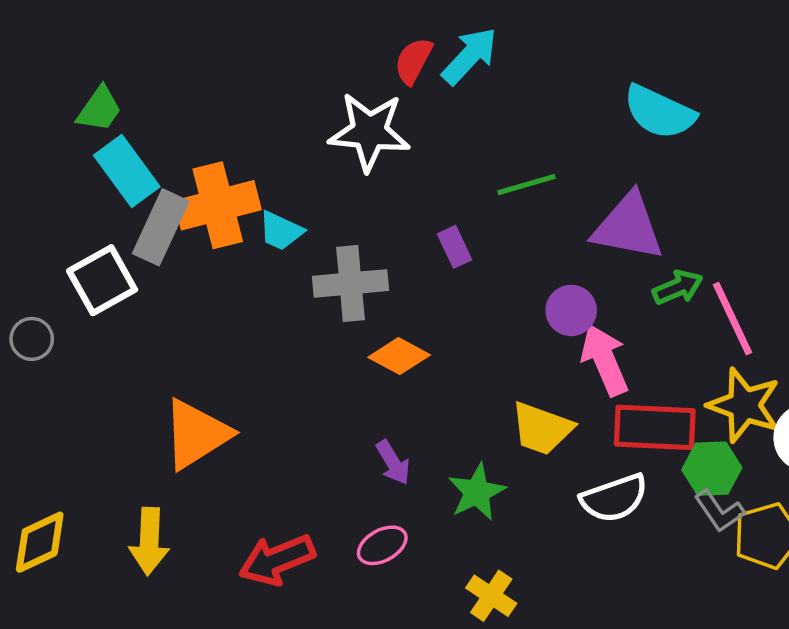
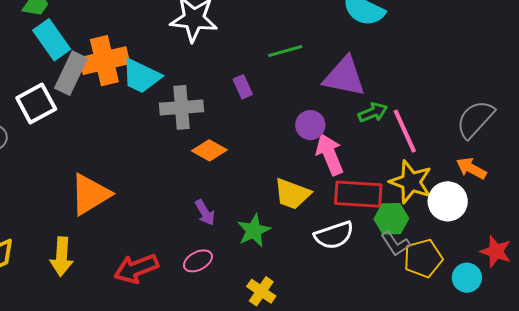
cyan trapezoid: (281, 231) -> (141, 76), size x1.5

